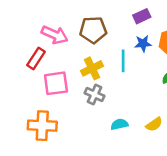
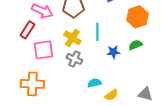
blue star: (143, 44) -> (113, 52), moved
yellow cross: (92, 68) -> (72, 38), turned -30
yellow semicircle: (154, 124) -> (111, 95), moved

